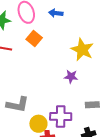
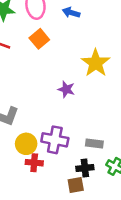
purple star: (71, 77) -> (66, 89), moved
gray rectangle: (92, 105) -> (94, 144), moved

